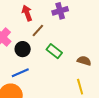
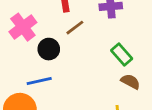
green rectangle: (54, 51) -> (122, 55), moved

